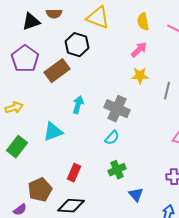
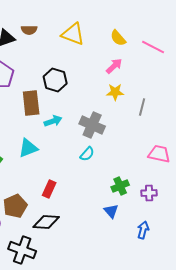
yellow semicircle: (143, 22) -> (118, 38), turned -30
black hexagon: (77, 45) -> (55, 80), moved
brown rectangle: (57, 71) -> (31, 103), moved, turned -60
cyan arrow: (78, 105) -> (53, 121), turned 54
green cross: (117, 170) -> (120, 186), moved

